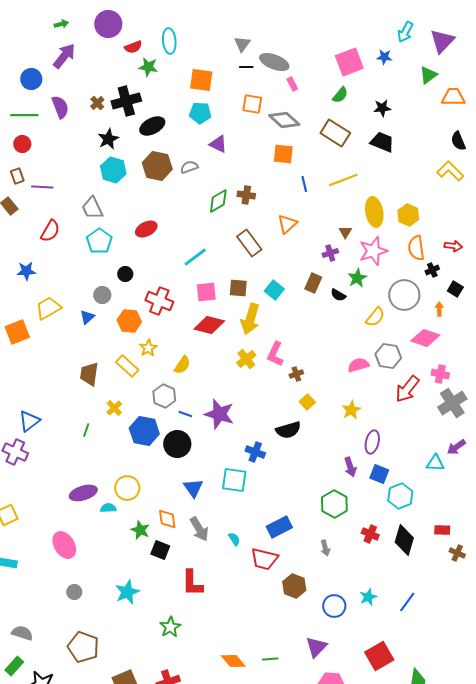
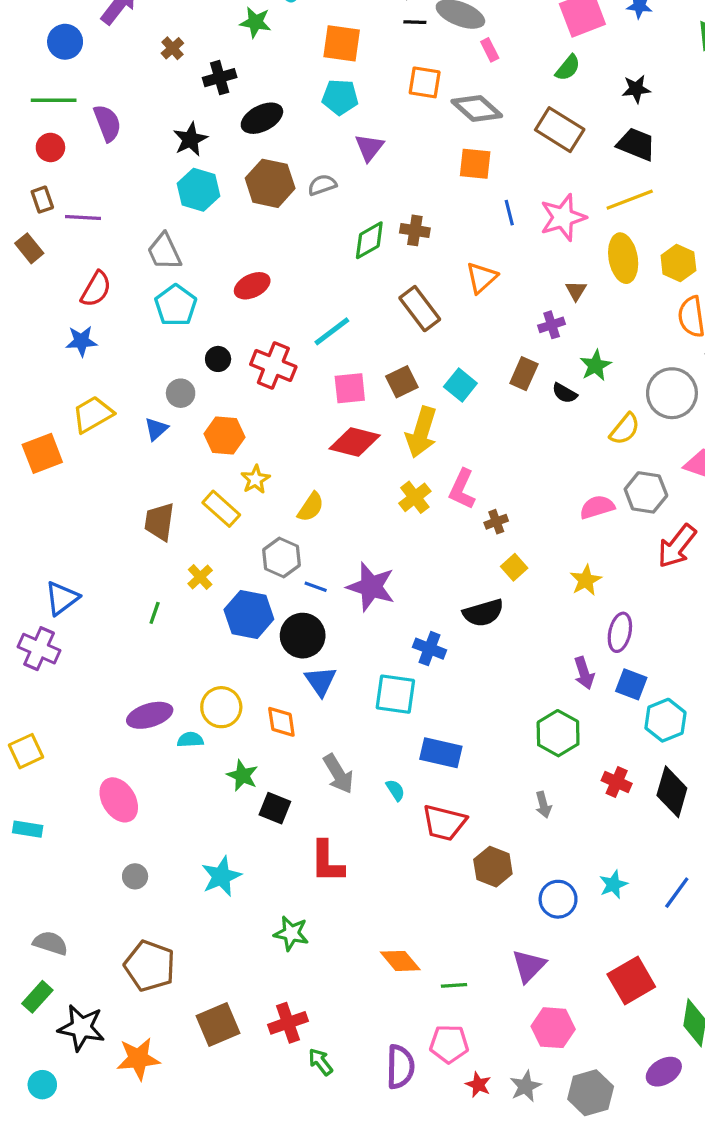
black cross: (126, 101) -> (220, 78), size x0.7
brown cross: (97, 103) -> (172, 48), moved
purple semicircle: (60, 107) -> (107, 123), moved
purple triangle: (218, 144) -> (369, 147), turned 42
yellow line: (343, 180) -> (630, 200), moved
pink star: (373, 251) -> (563, 217), moved
blue star: (26, 271) -> (81, 341), moved
brown square: (238, 288) -> (402, 382), turned -30
red cross: (159, 301) -> (273, 366), moved
blue triangle: (193, 488) -> (321, 681), moved
orange diamond: (167, 519) -> (281, 722), moved
blue rectangle: (279, 527) -> (441, 753), moved, turned 40
green star: (170, 627) -> (291, 933), turned -30
orange diamond: (233, 661) -> (400, 961), moved

